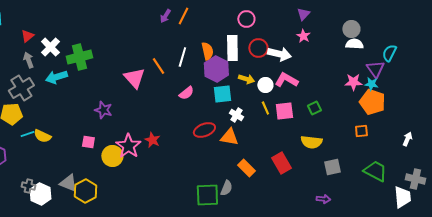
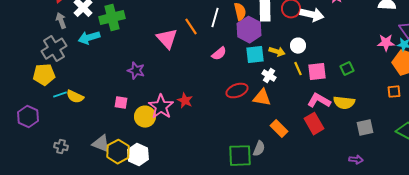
yellow arrow: (246, 79) -> (277, 52), moved
pink L-shape: (286, 80) -> (319, 101), moved
white hexagon: (40, 194) -> (138, 155), moved

